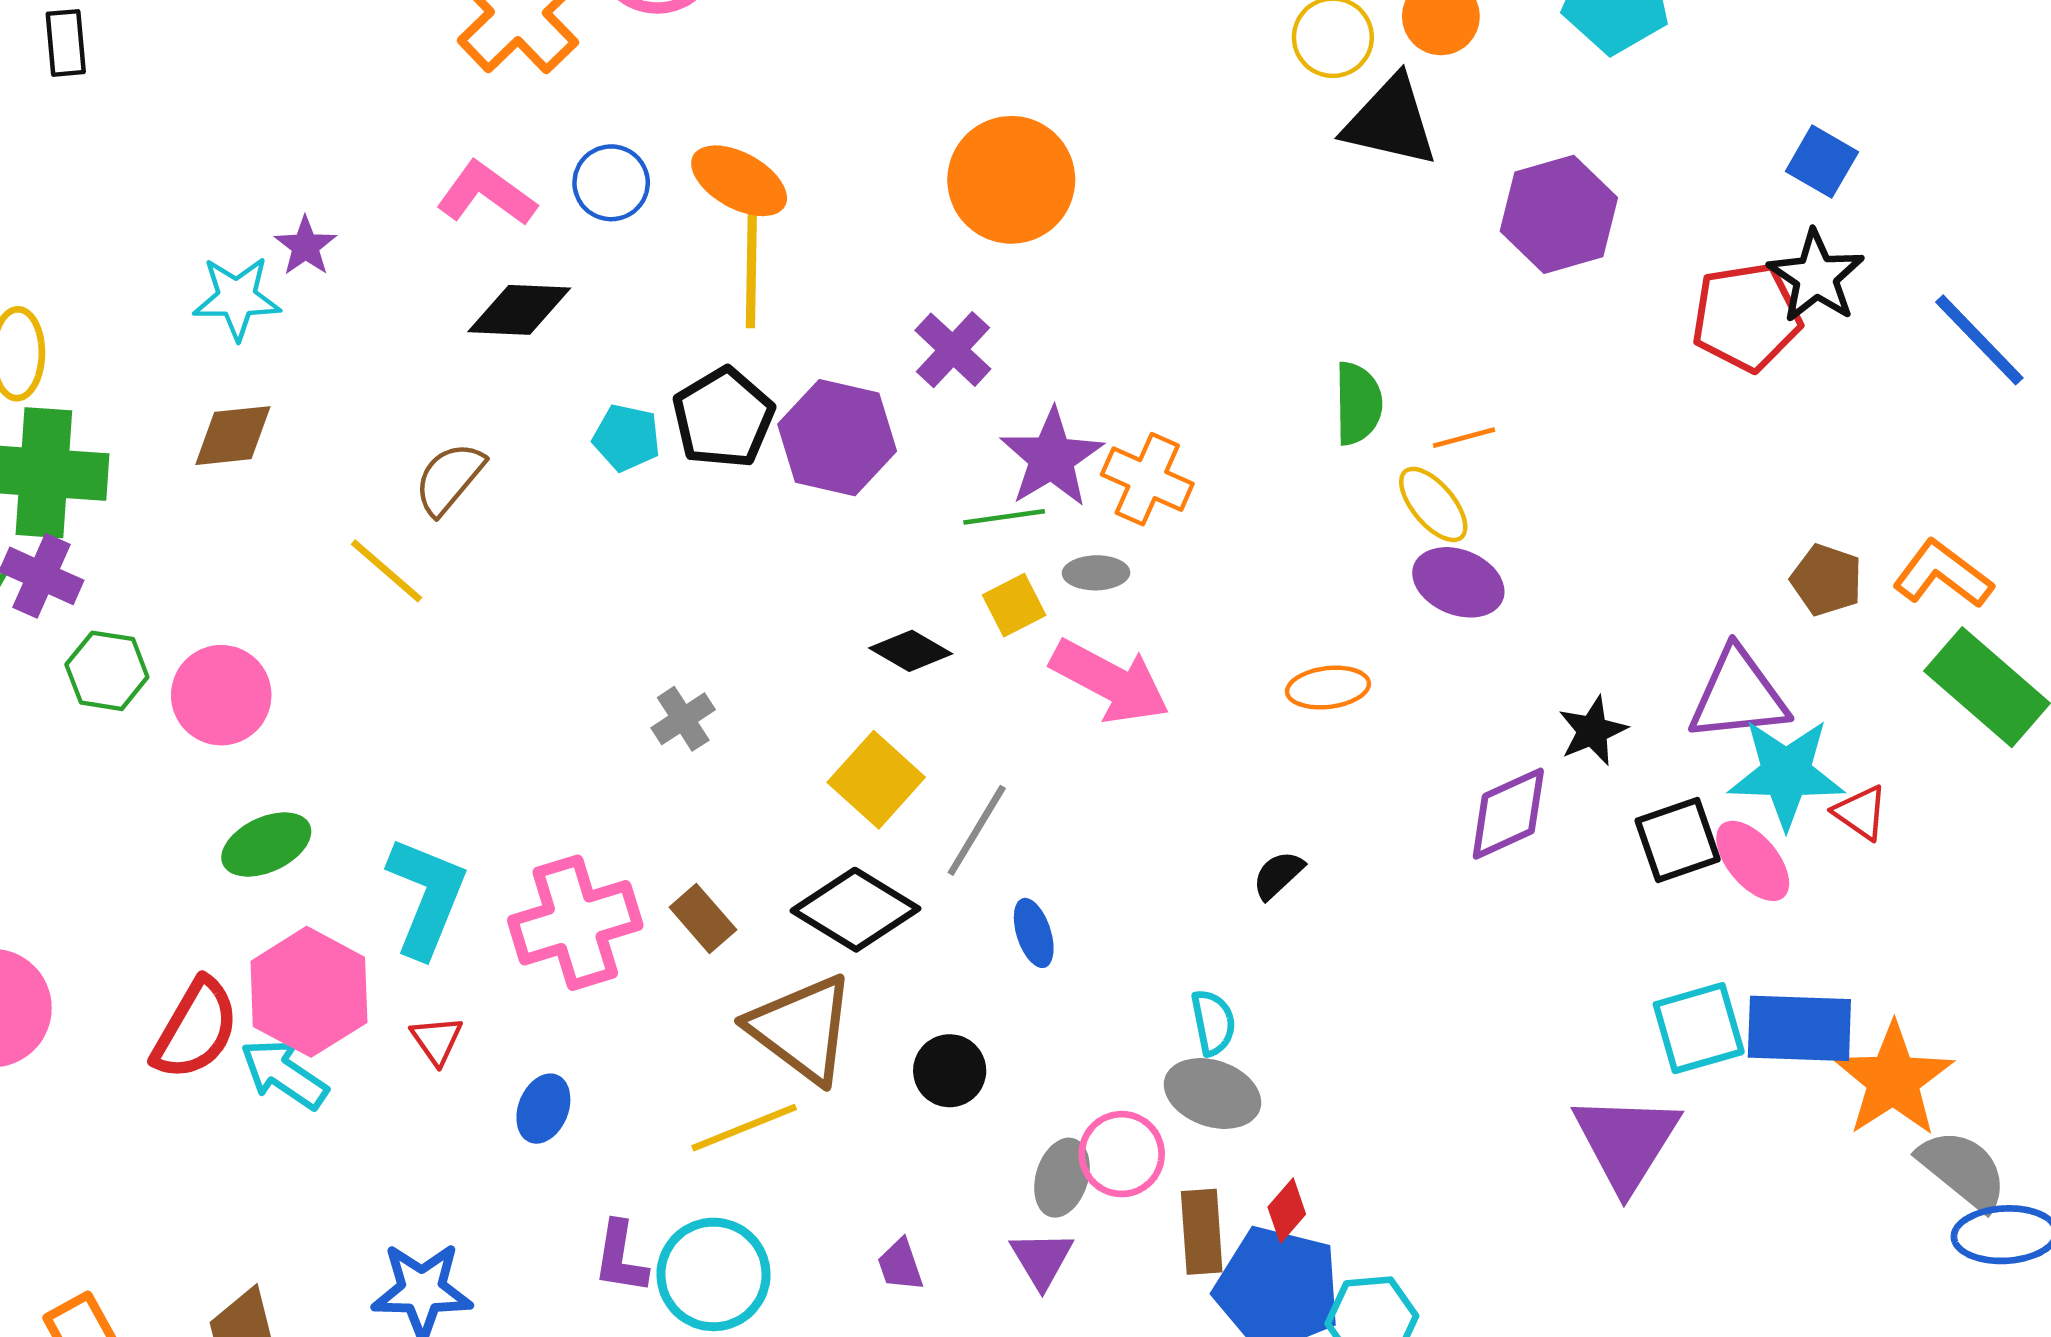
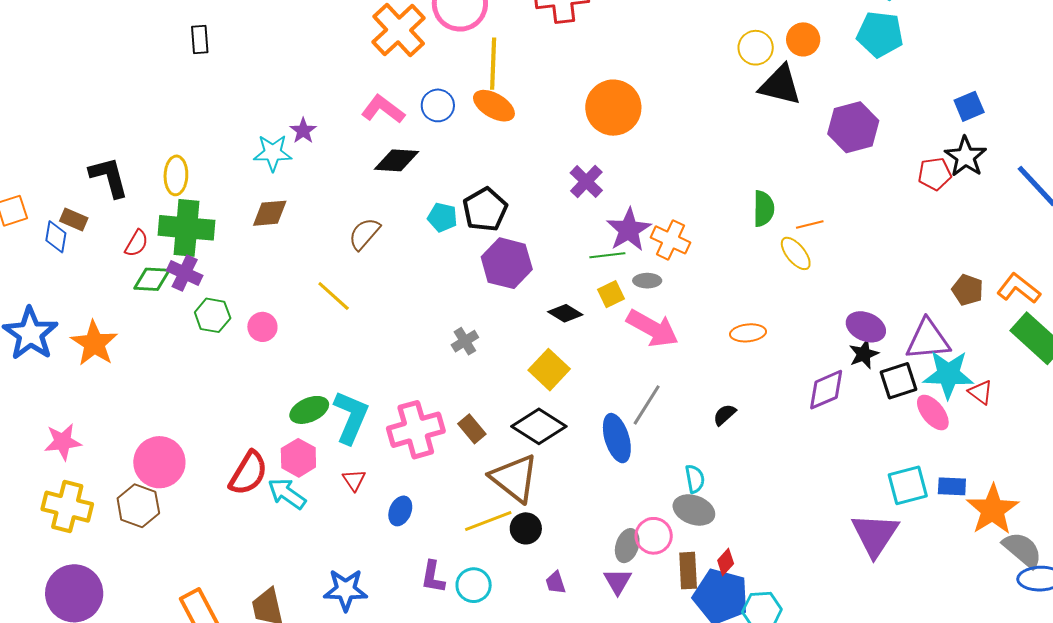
blue square: (1822, 162) -> (969, 106), turned 36
yellow line: (751, 269) -> (493, 64), moved
red pentagon: (1746, 317) -> (935, 174), size x0.7
purple hexagon: (837, 438) -> (507, 263), moved
yellow line: (387, 571) -> (334, 296), moved
purple ellipse: (1458, 582) -> (866, 327), moved
pink circle: (221, 695) -> (262, 327), size x0.7
gray line: (977, 830) -> (647, 405), moved
black square: (1678, 840) -> (899, 381), moved
green ellipse: (266, 844) -> (309, 410), moved
blue ellipse: (1034, 933) -> (617, 438), size x1.6
pink hexagon: (309, 992) -> (298, 458), size x0.7
blue rectangle: (1799, 1028) -> (952, 486), size x0.6
black circle: (950, 1071) -> (526, 528), moved
cyan circle: (713, 1274) -> (474, 585), size x0.7

